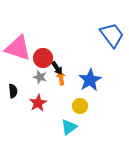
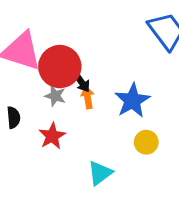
red circle: (43, 58) -> (60, 67), size x1.4
yellow circle: (80, 106) -> (146, 142), moved

